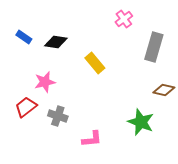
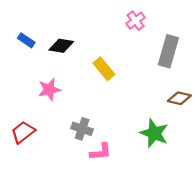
red trapezoid: (26, 107) -> (23, 132), moved
gray cross: (58, 116) -> (82, 129), moved

